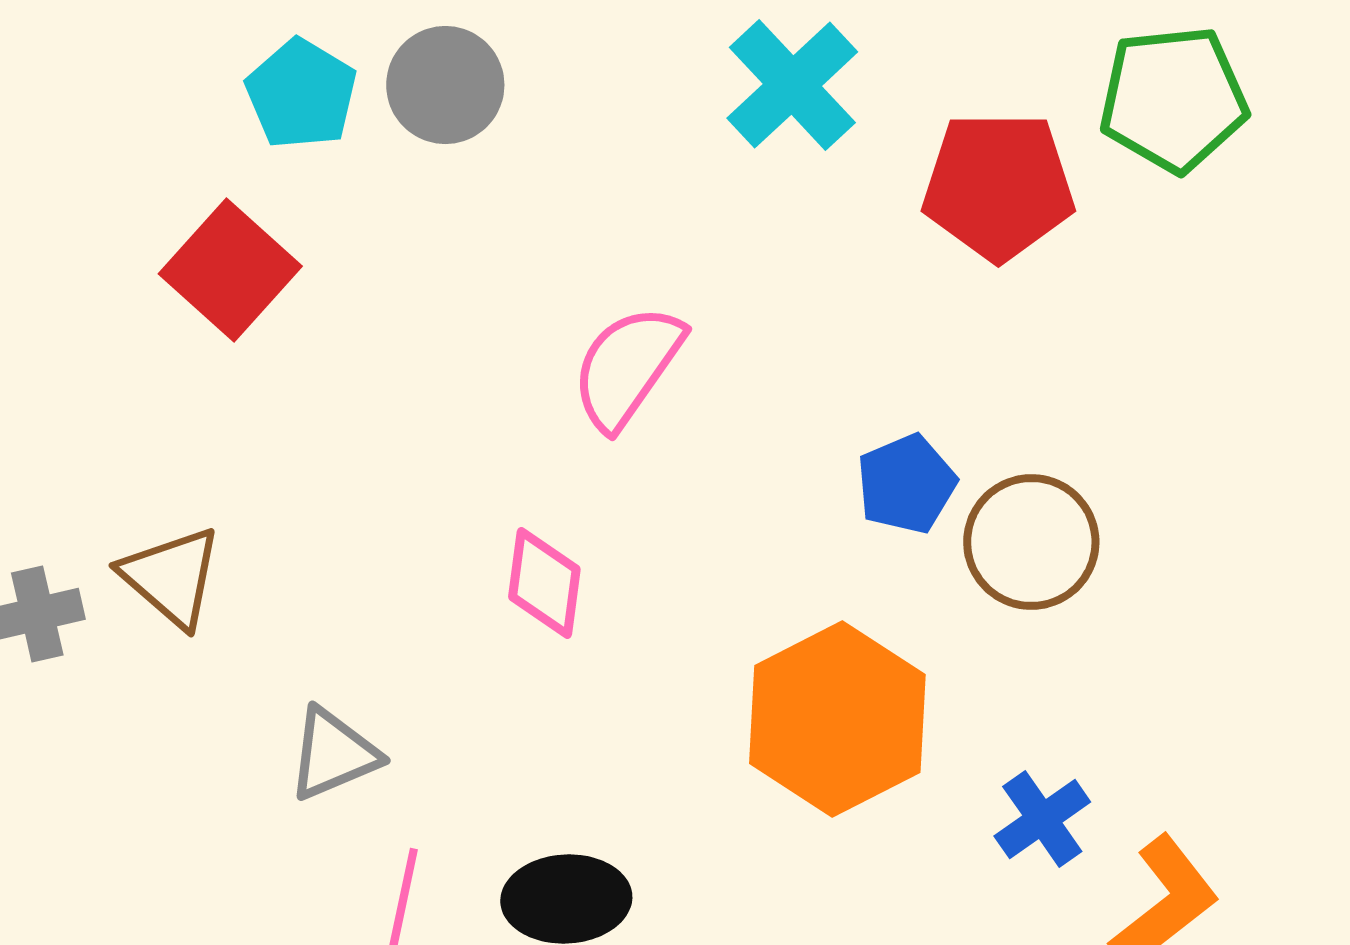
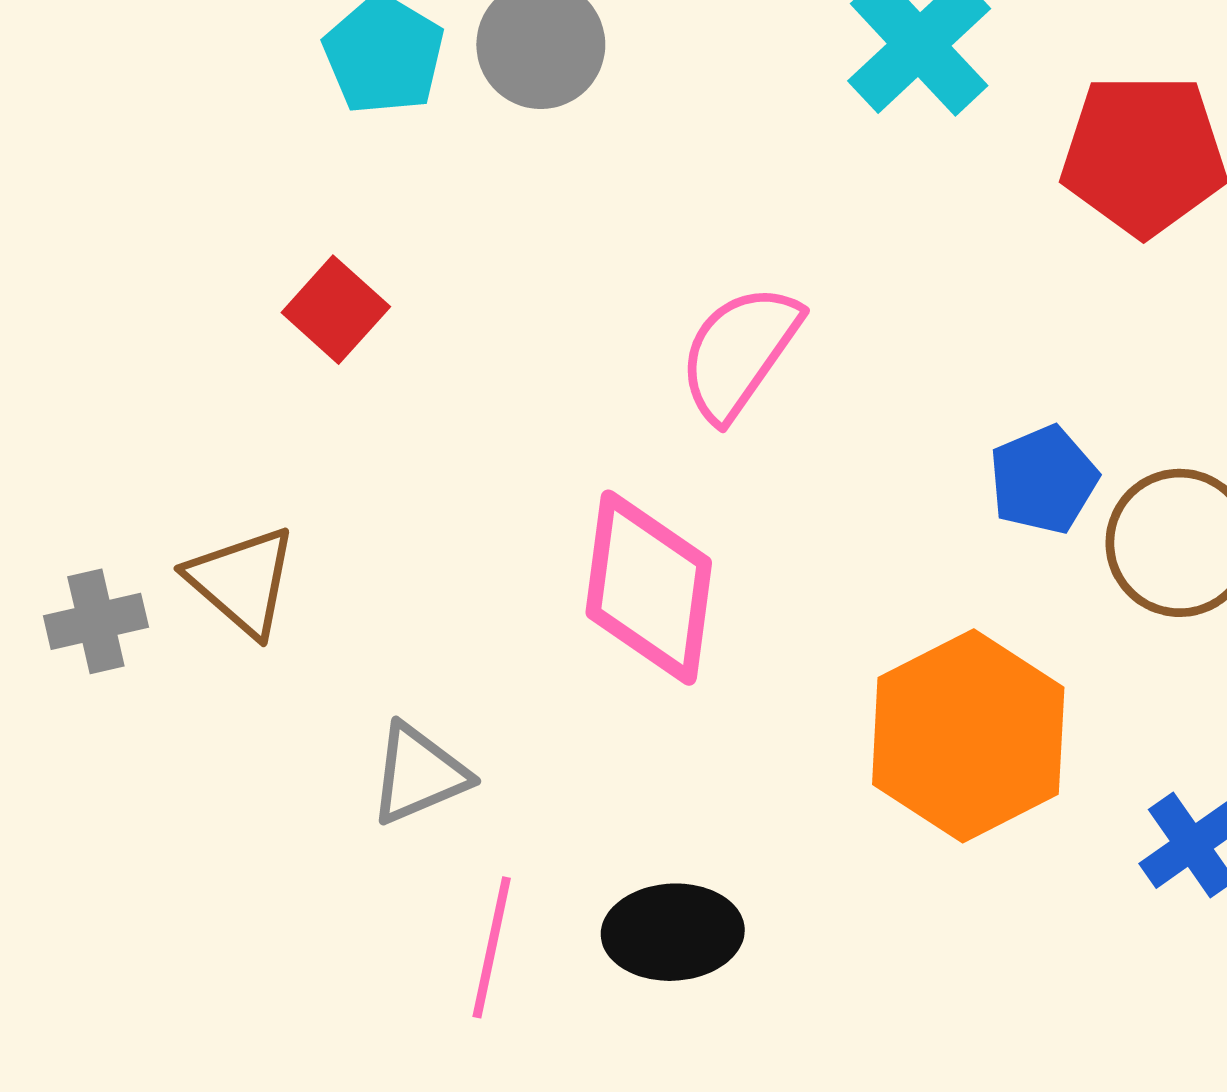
red square: (230, 270) -> (336, 310), moved, size x0.7
pink diamond: (544, 583) -> (649, 588), size x1.6

